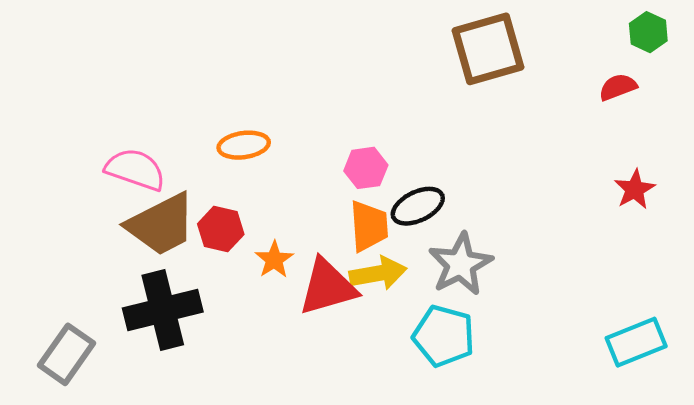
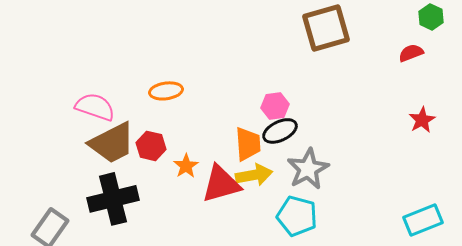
pink hexagon: (366, 168) -> (275, 106), moved

